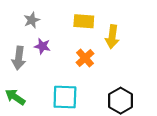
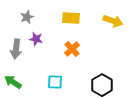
yellow arrow: (112, 37) -> (113, 21), moved, turned -78
cyan square: (65, 97) -> (55, 82), size x0.7

